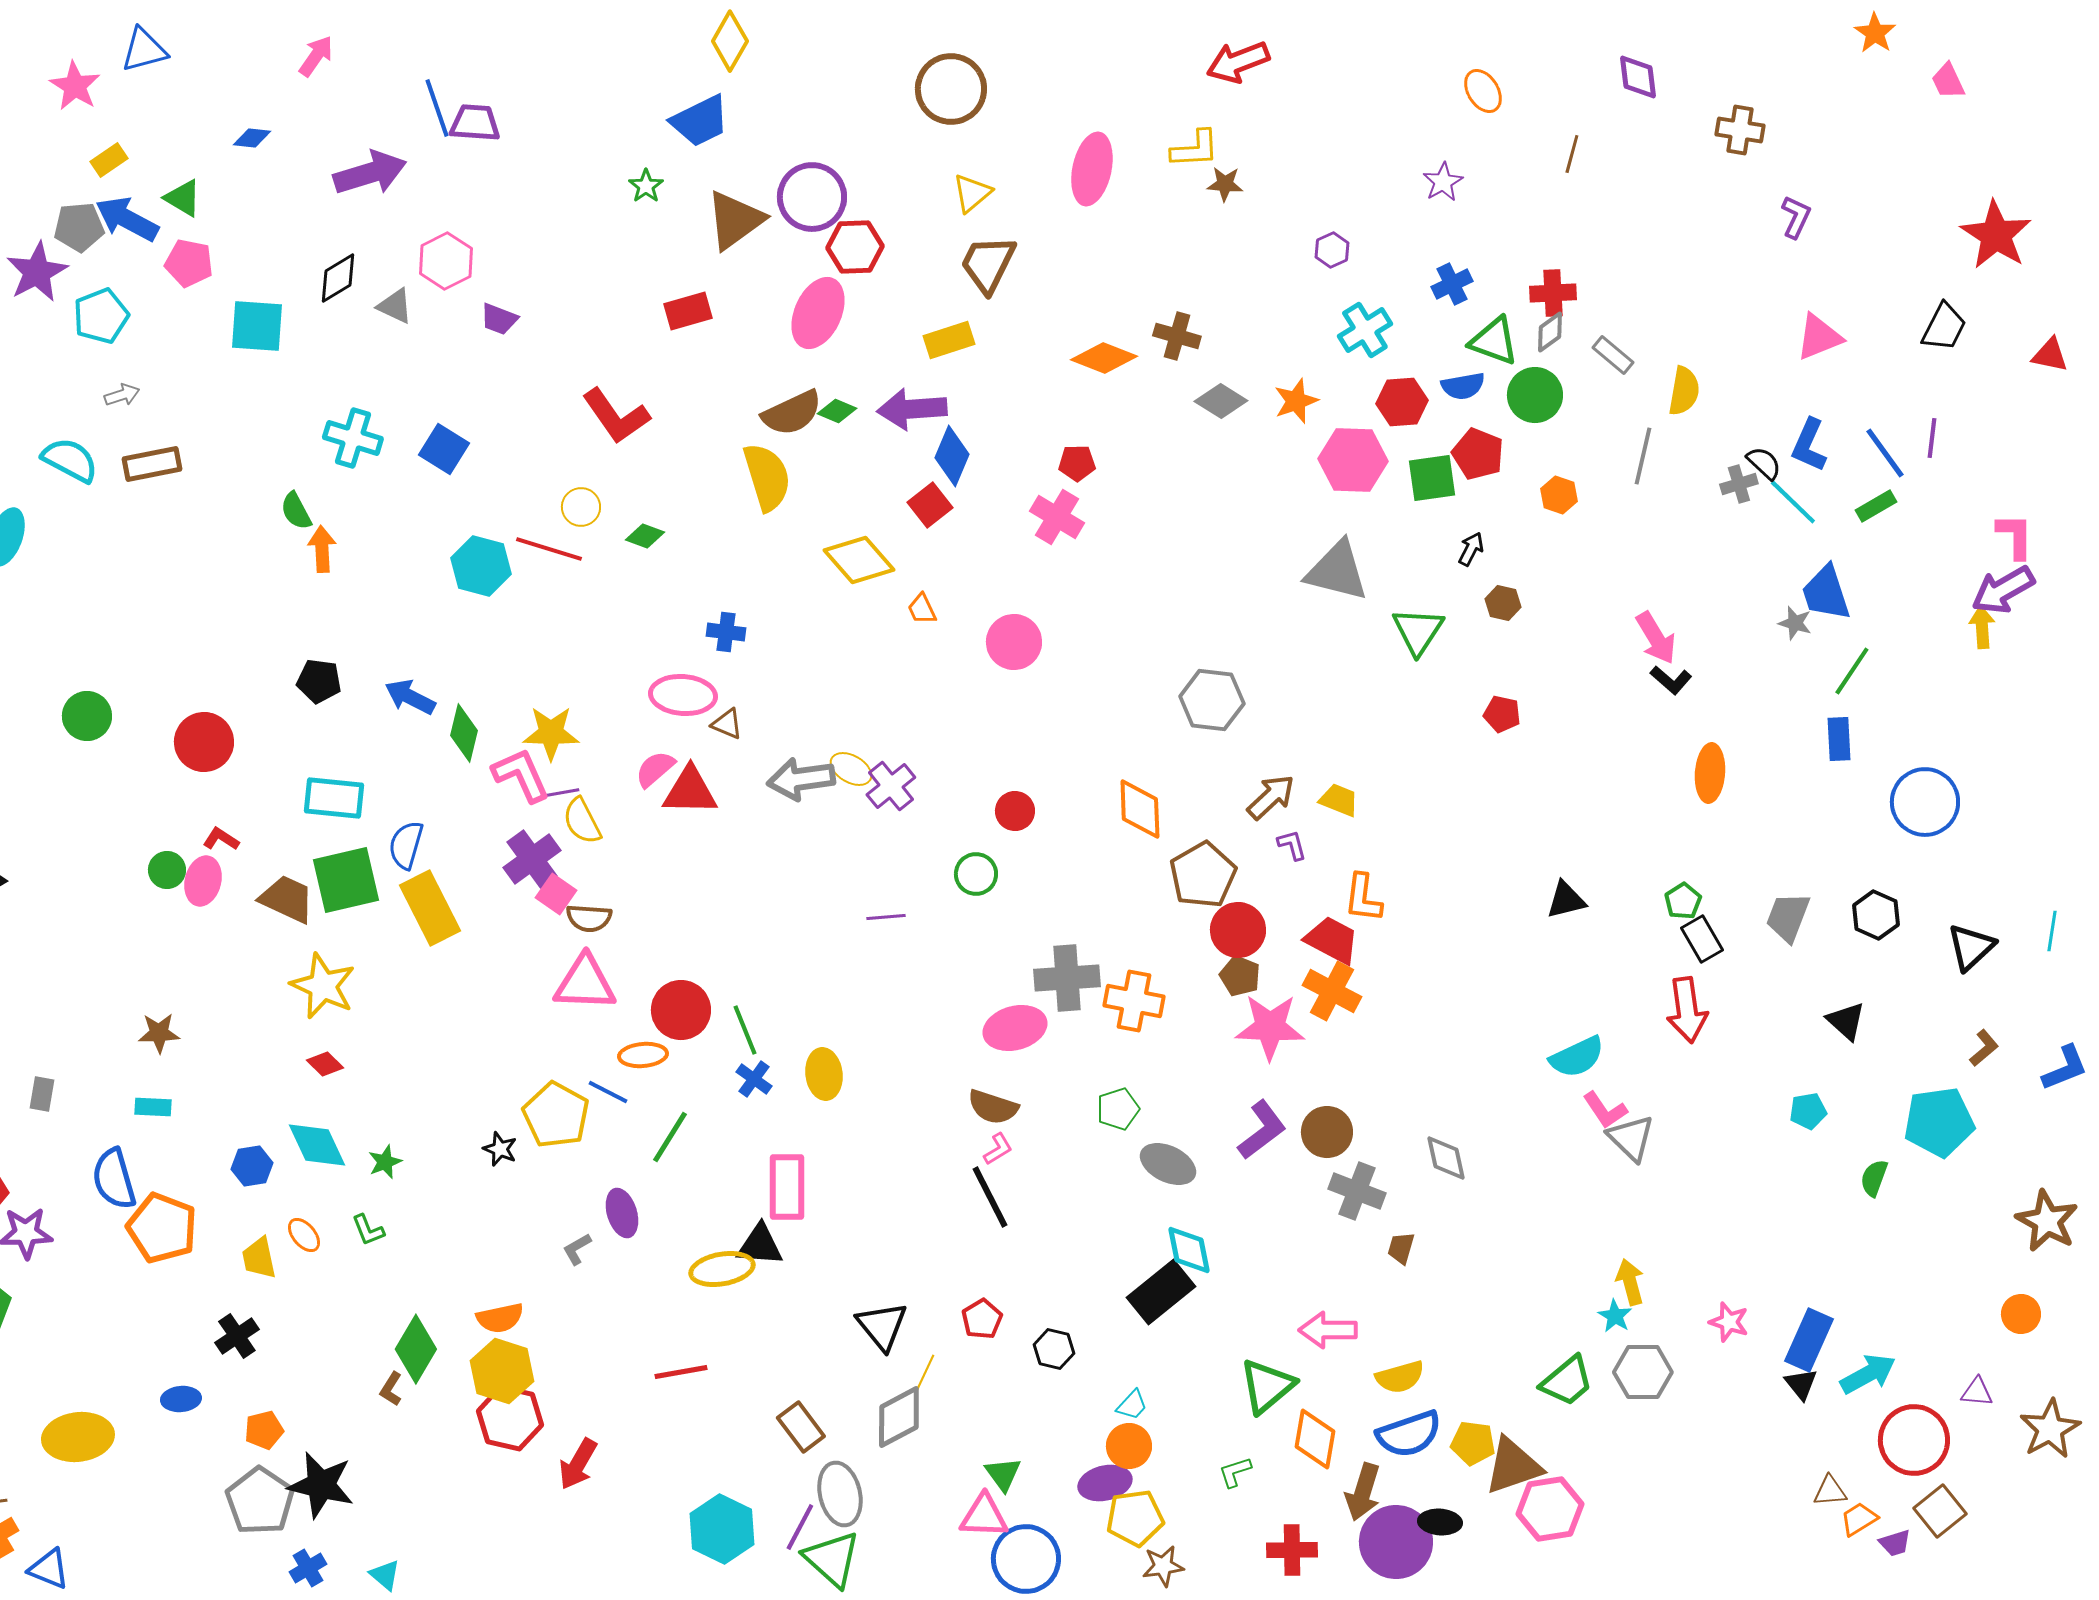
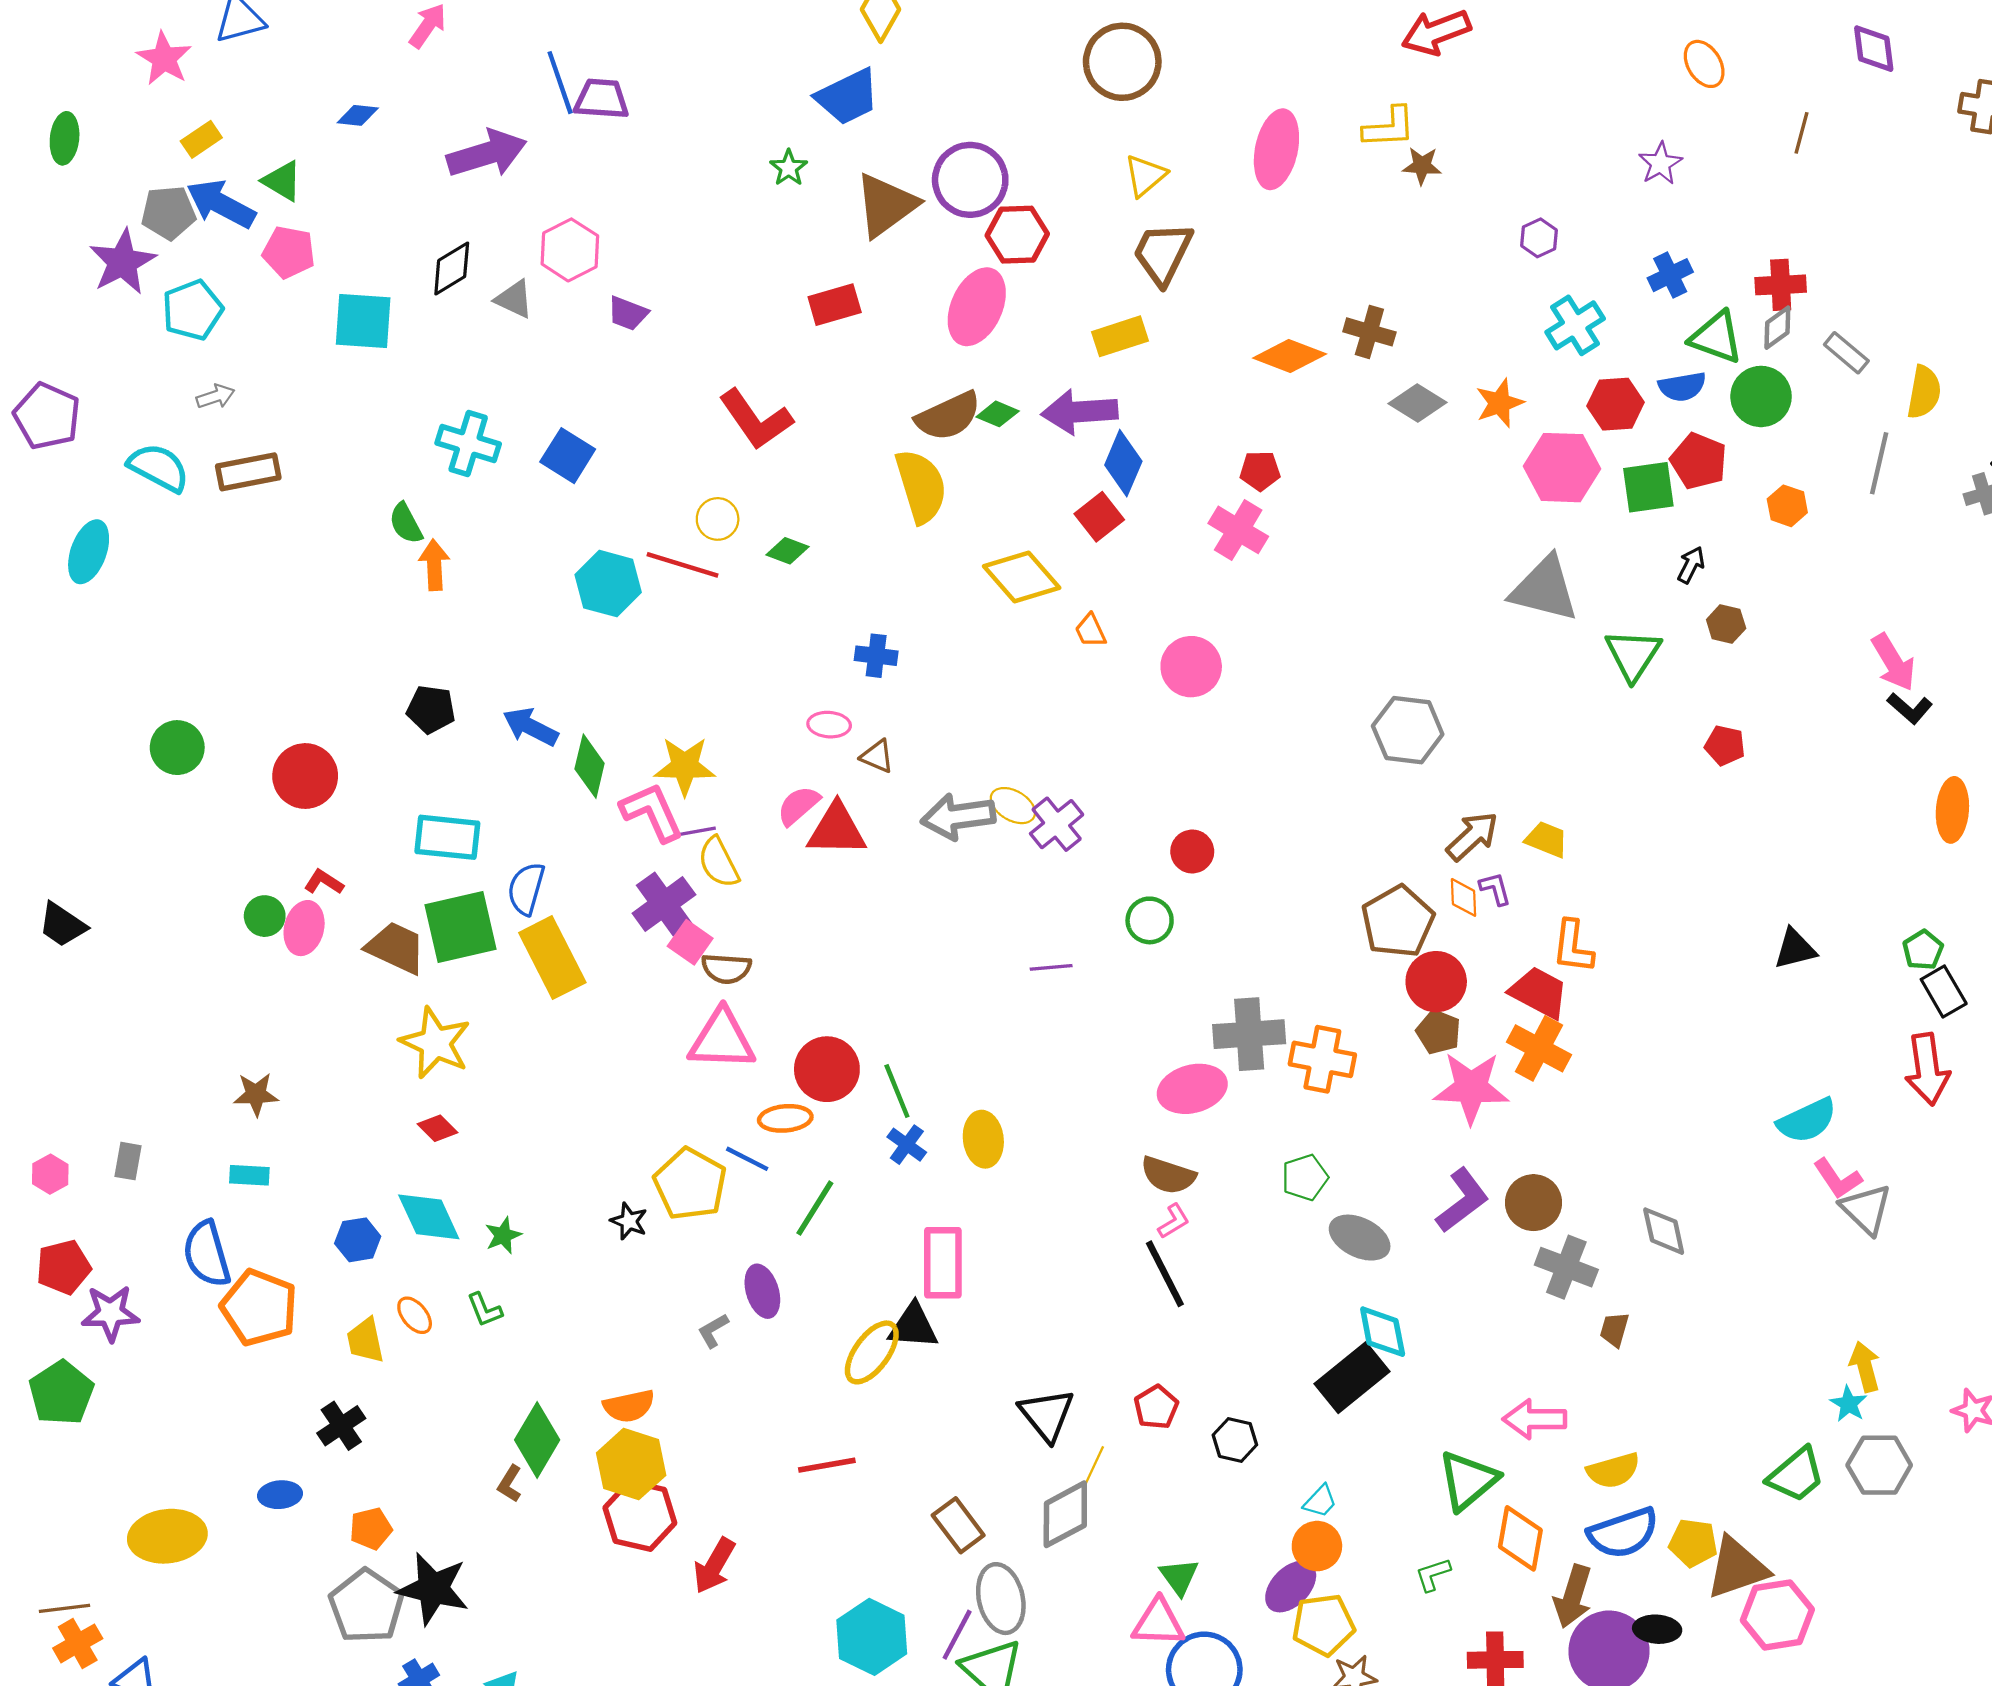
pink ellipse: (683, 695) -> (829, 725), size x0.6
orange diamond: (1140, 809) -> (1464, 897), moved, size x0.6
yellow ellipse: (722, 1269) -> (872, 1352), turned -44
purple ellipse: (1105, 1483) -> (1291, 1587), turned -33

